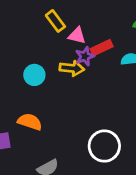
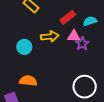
pink triangle: (77, 35) -> (74, 36), moved
purple star: (85, 56) -> (82, 44), moved

